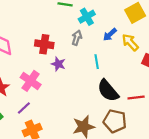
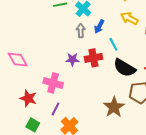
blue arrow: (110, 35) -> (99, 26), moved
red cross: (44, 44) -> (93, 58), moved
cyan line: (97, 62) -> (113, 44), moved

